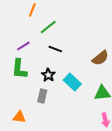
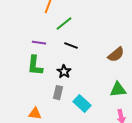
purple line: (23, 46) -> (39, 43), turned 40
cyan rectangle: (72, 82) -> (82, 104), moved

